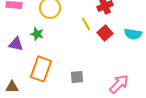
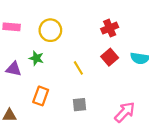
yellow line: (86, 24) -> (78, 68), moved
orange rectangle: (41, 69) -> (41, 96), size x0.7

